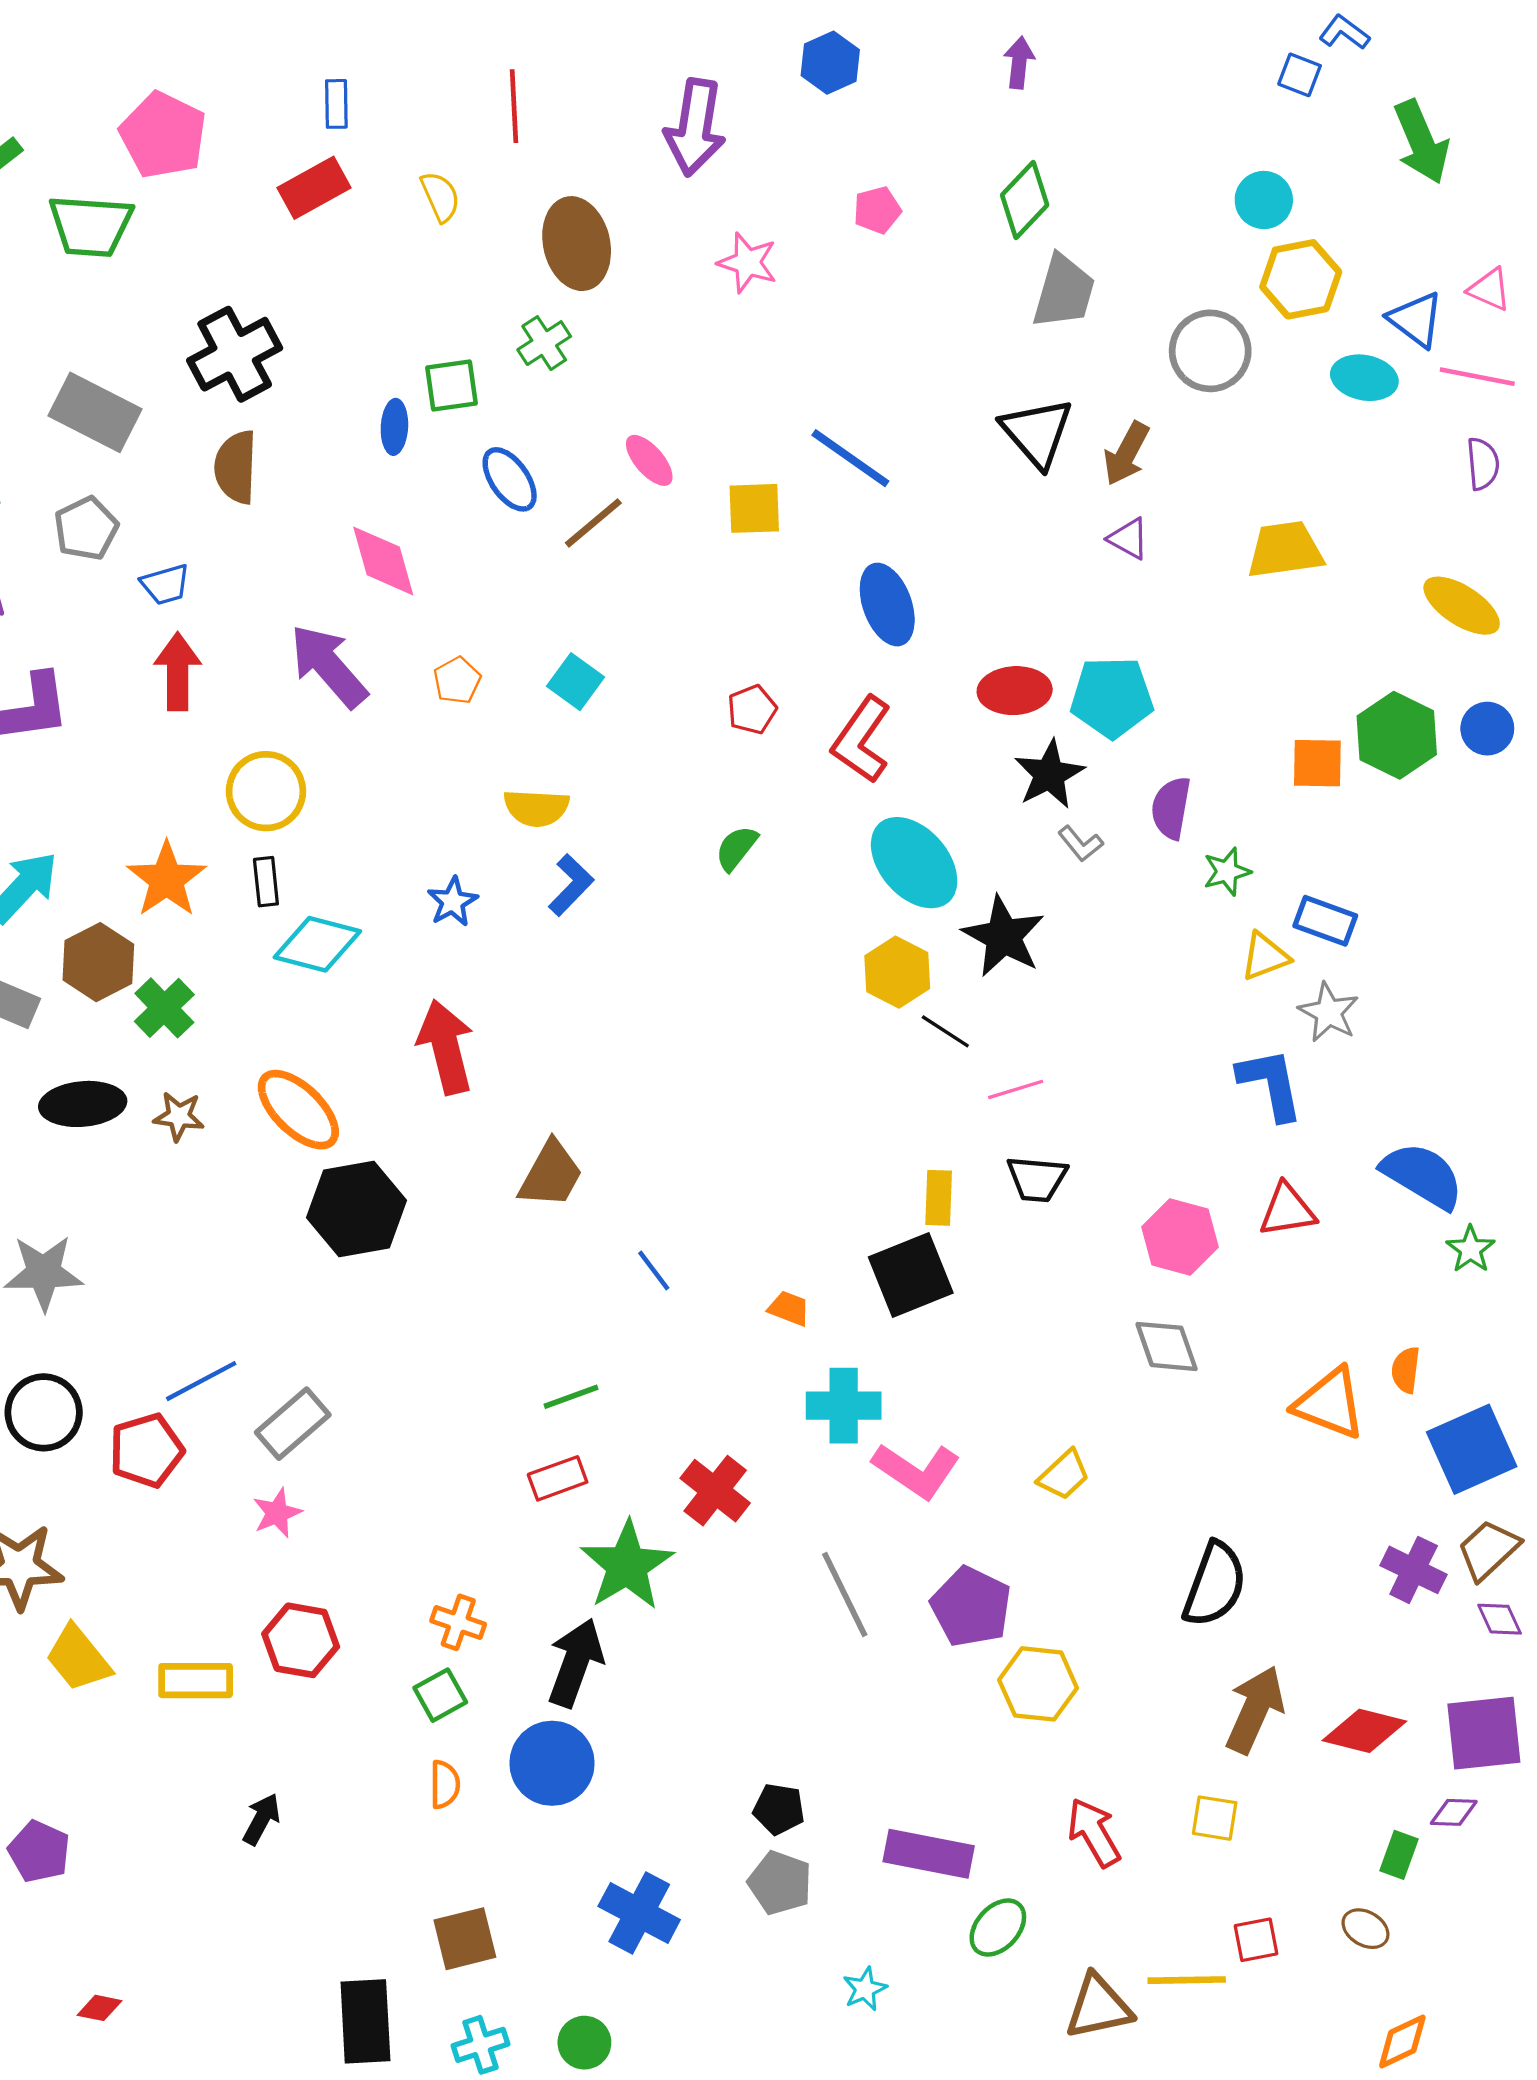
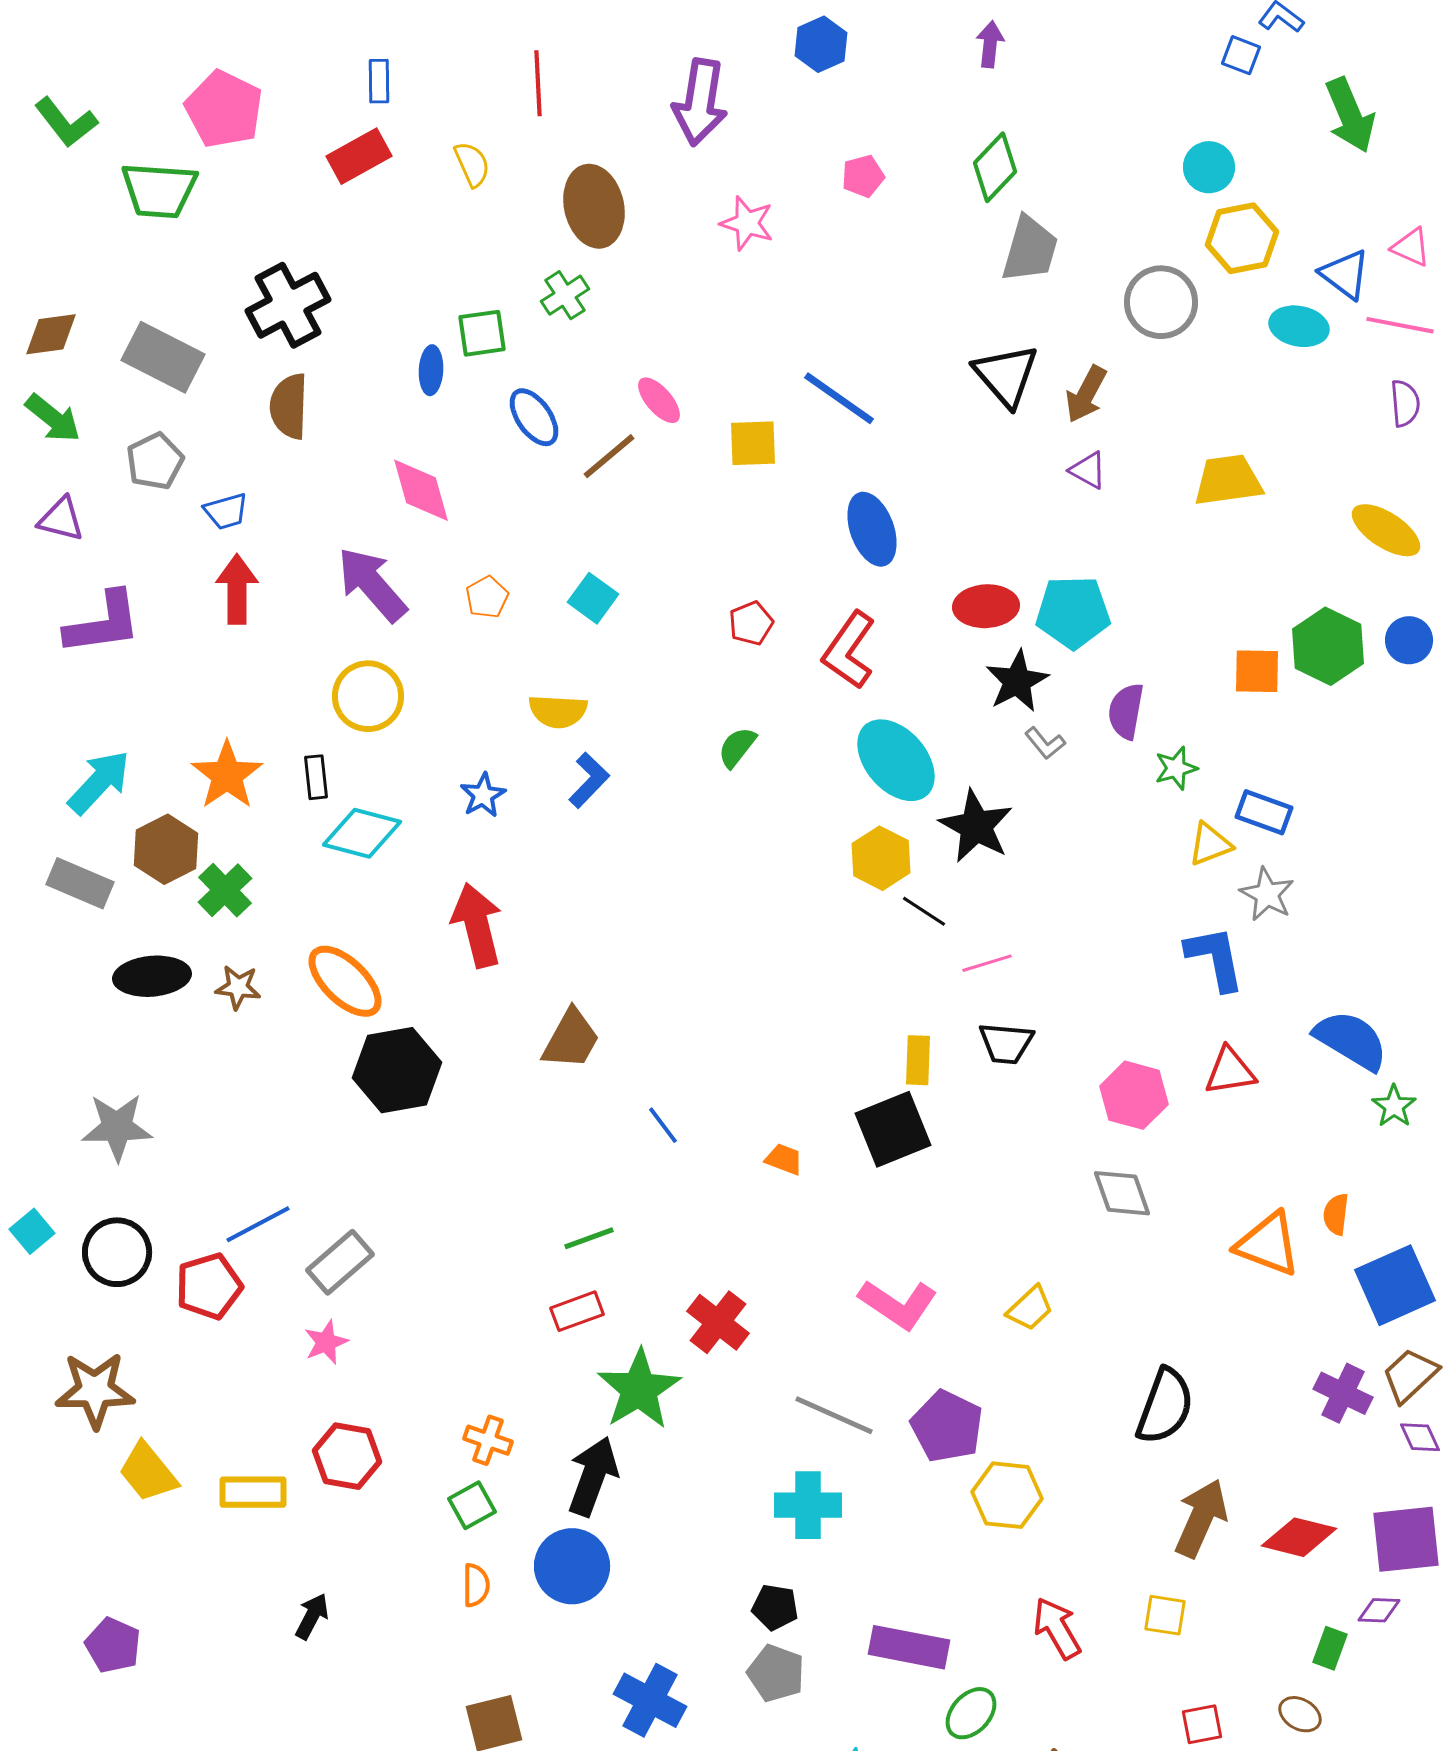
yellow circle: (266, 791) -> (368, 696), moved
cyan cross: (844, 1406) -> (808, 1505), moved
gray line: (845, 1595) -> (834, 1415), turned -40

